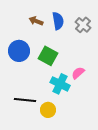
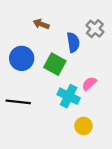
blue semicircle: (58, 21) -> (73, 42), moved
black line: (25, 100) -> (18, 102), moved
yellow circle: (48, 110) -> (83, 126), moved

